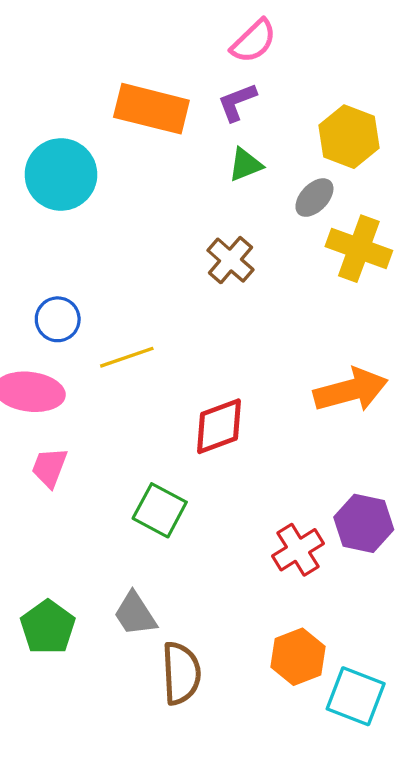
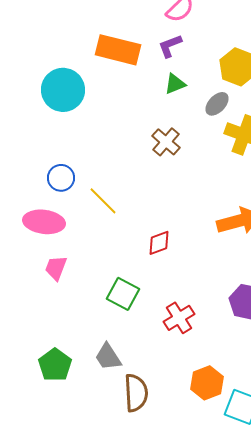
yellow line: (127, 357) -> (103, 201), turned 64
red diamond: (219, 426) -> (159, 243), size x0.7
red cross: (298, 550) -> (179, 318), moved

